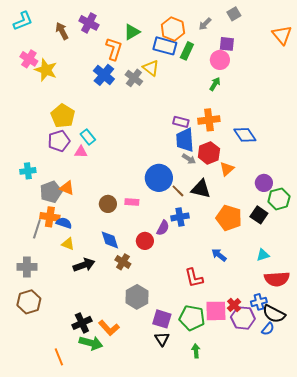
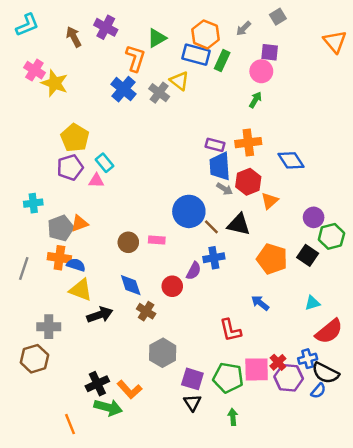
orange triangle: (67, 188) -> (80, 223), turned -42
gray line: (37, 229) -> (24, 268), moved
yellow triangle: (68, 244) -> (81, 290), size x1.5
gray cross: (27, 267) -> (49, 327), moved
red semicircle: (277, 279) -> (329, 331), turned -35

